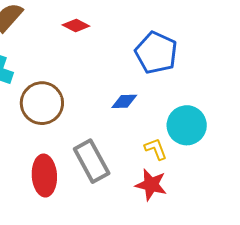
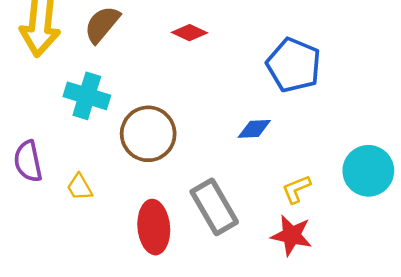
cyan circle: (187, 125) -> (368, 171), moved
yellow L-shape: (156, 149) -> (296, 189), turned -90

